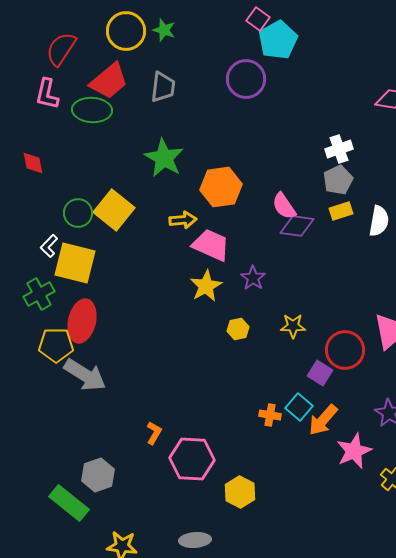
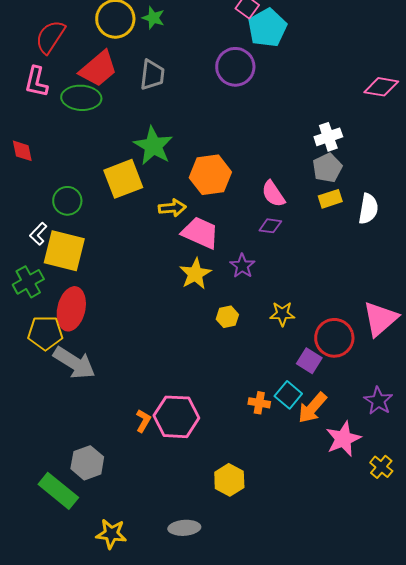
yellow square: (114, 210) -> (123, 179), moved, turned 30
purple diamond: (297, 226) -> (270, 226), moved, size x0.7
pink hexagon: (192, 459) -> (176, 417), moved

